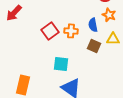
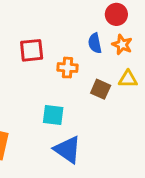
blue semicircle: (93, 25) -> (95, 43), moved
red square: (50, 31) -> (32, 50), moved, turned 30

